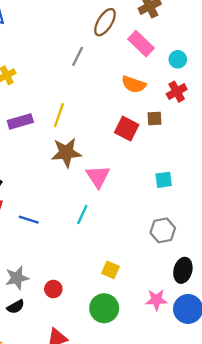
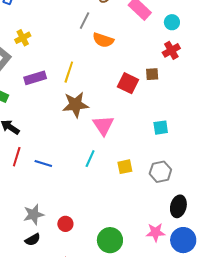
orange semicircle: (134, 84) -> (103, 40), moved
yellow square: (111, 270) -> (125, 167), moved, turned -35

